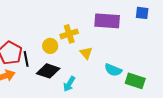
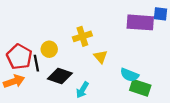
purple rectangle: (107, 21) -> (140, 22), moved
yellow circle: (50, 46) -> (49, 49), moved
green rectangle: (135, 81) -> (140, 88), moved

